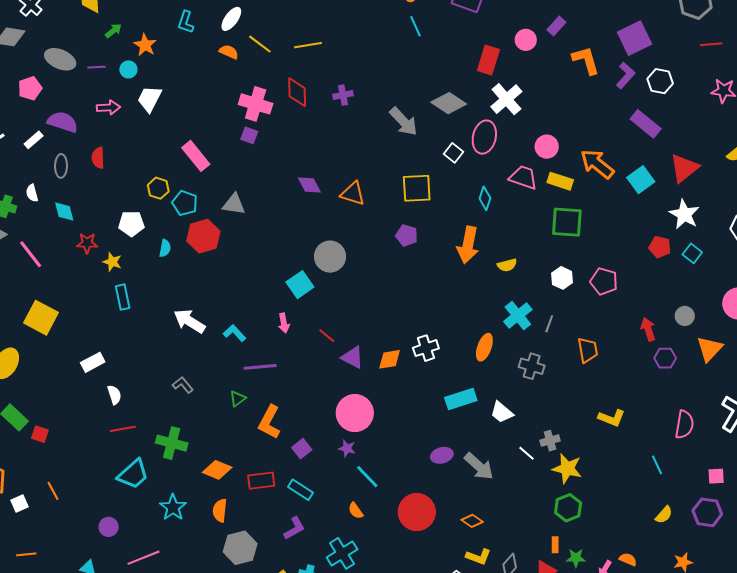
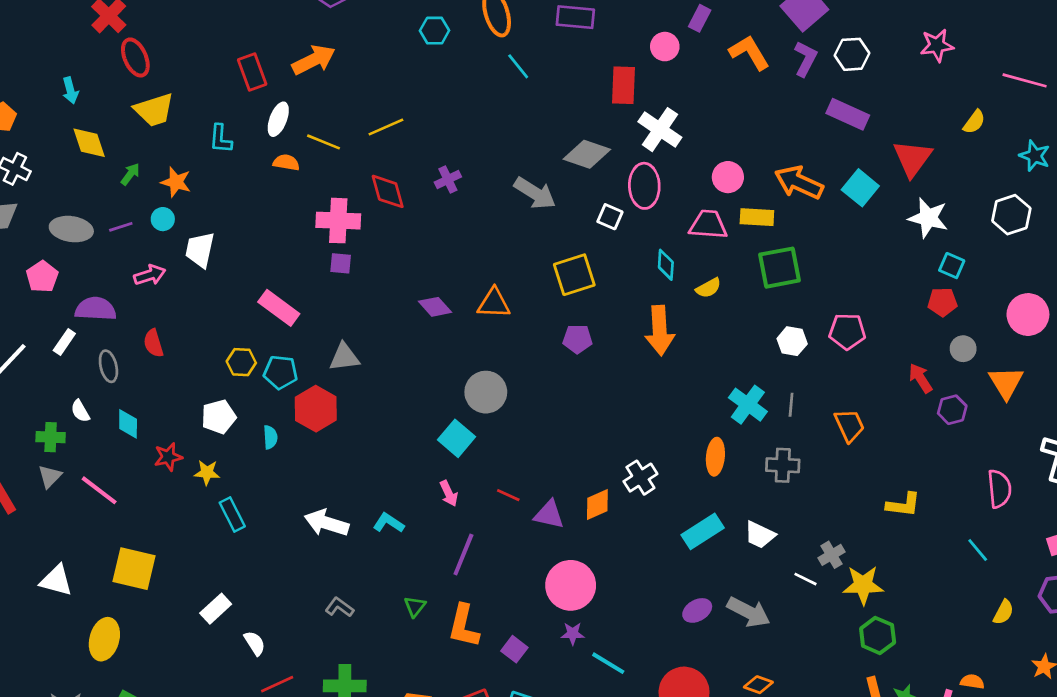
cyan diamond: (64, 212) -> (128, 424), turned 30
red pentagon: (660, 247) -> (942, 302), moved
yellow semicircle: (507, 265) -> (708, 288), moved
purple line: (260, 367) -> (463, 555), moved, turned -48

